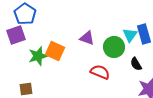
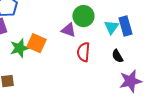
green circle: (114, 47) -> (83, 16), moved
red semicircle: (100, 72) -> (83, 52), moved, turned -108

